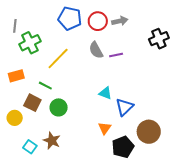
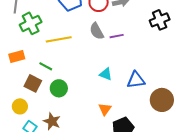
yellow line: (58, 58) -> (59, 39), turned 35
blue triangle: (125, 107) -> (136, 80), moved, turned 36
yellow circle: (15, 118) -> (20, 106), moved
brown circle: (149, 132) -> (162, 100), moved

